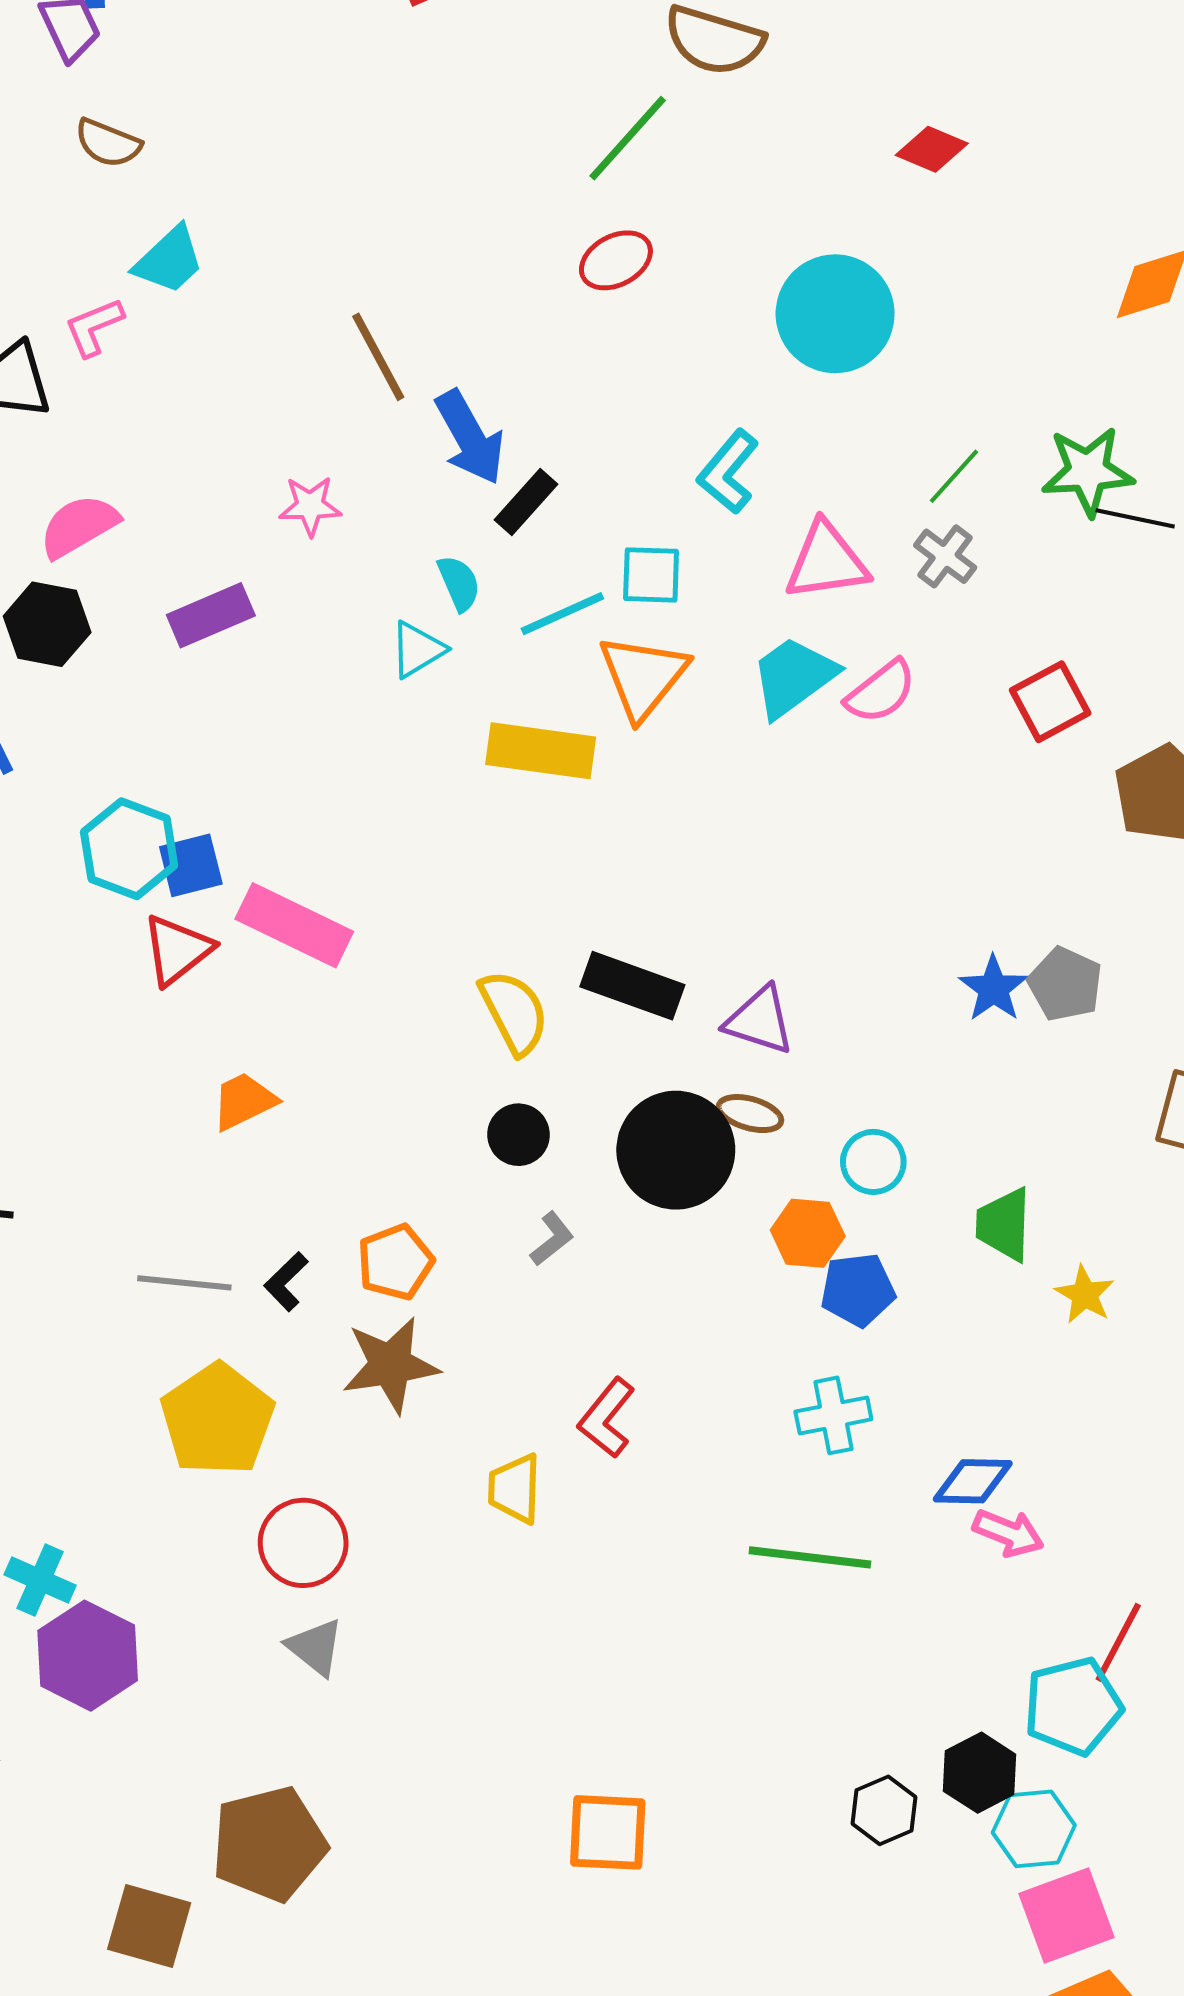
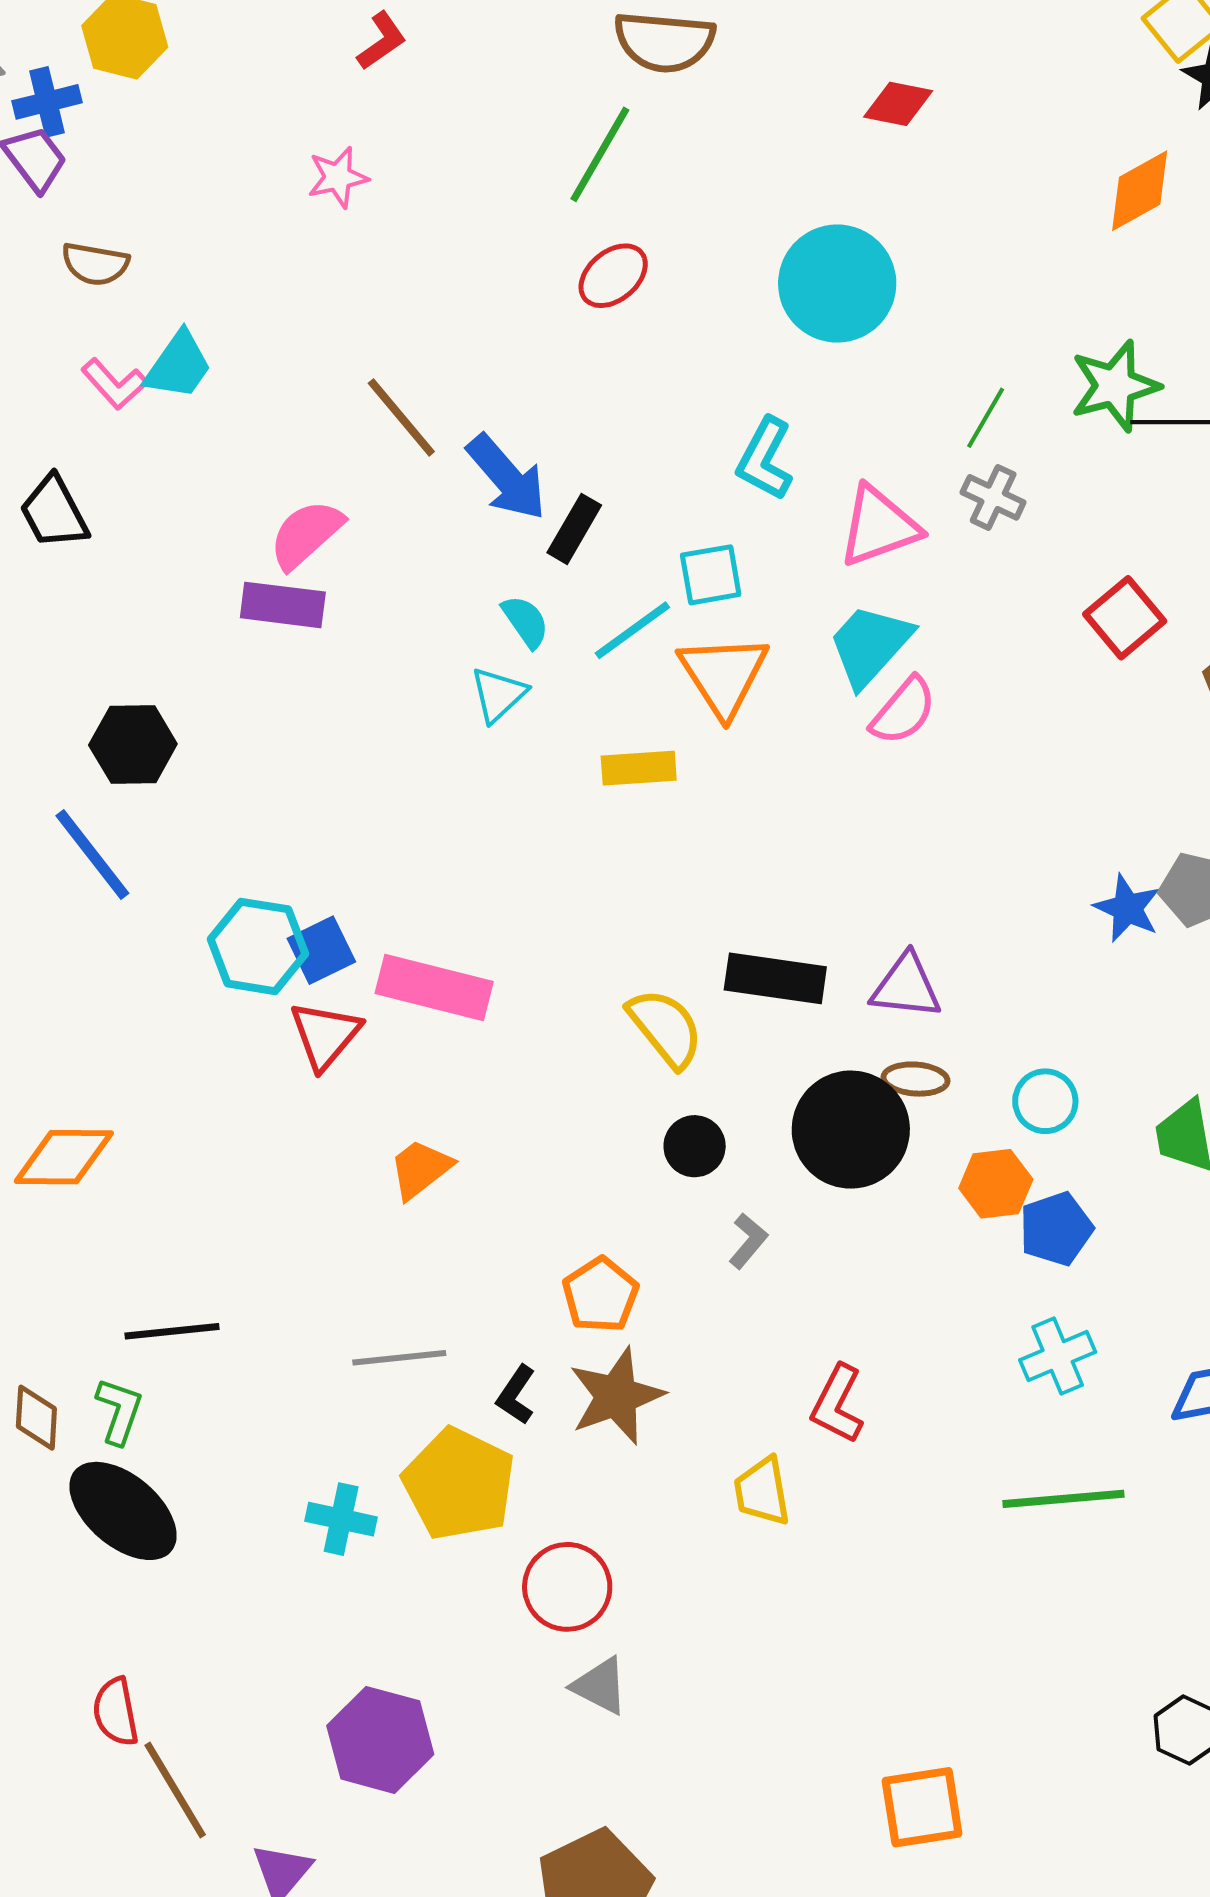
pink L-shape: (94, 327) -> (114, 384), moved, turned -98
pink star: (310, 506) -> (338, 177), moved
pink semicircle: (79, 526) -> (306, 534), moved
purple rectangle: (211, 615) -> (283, 605), moved, turned 42
pink semicircle: (881, 692) -> (903, 711), moved
yellow rectangle: (541, 751) -> (639, 768), size x0.7
black L-shape: (286, 1282) -> (516, 1395), moved
cyan cross: (40, 1580) -> (341, 1519), moved

